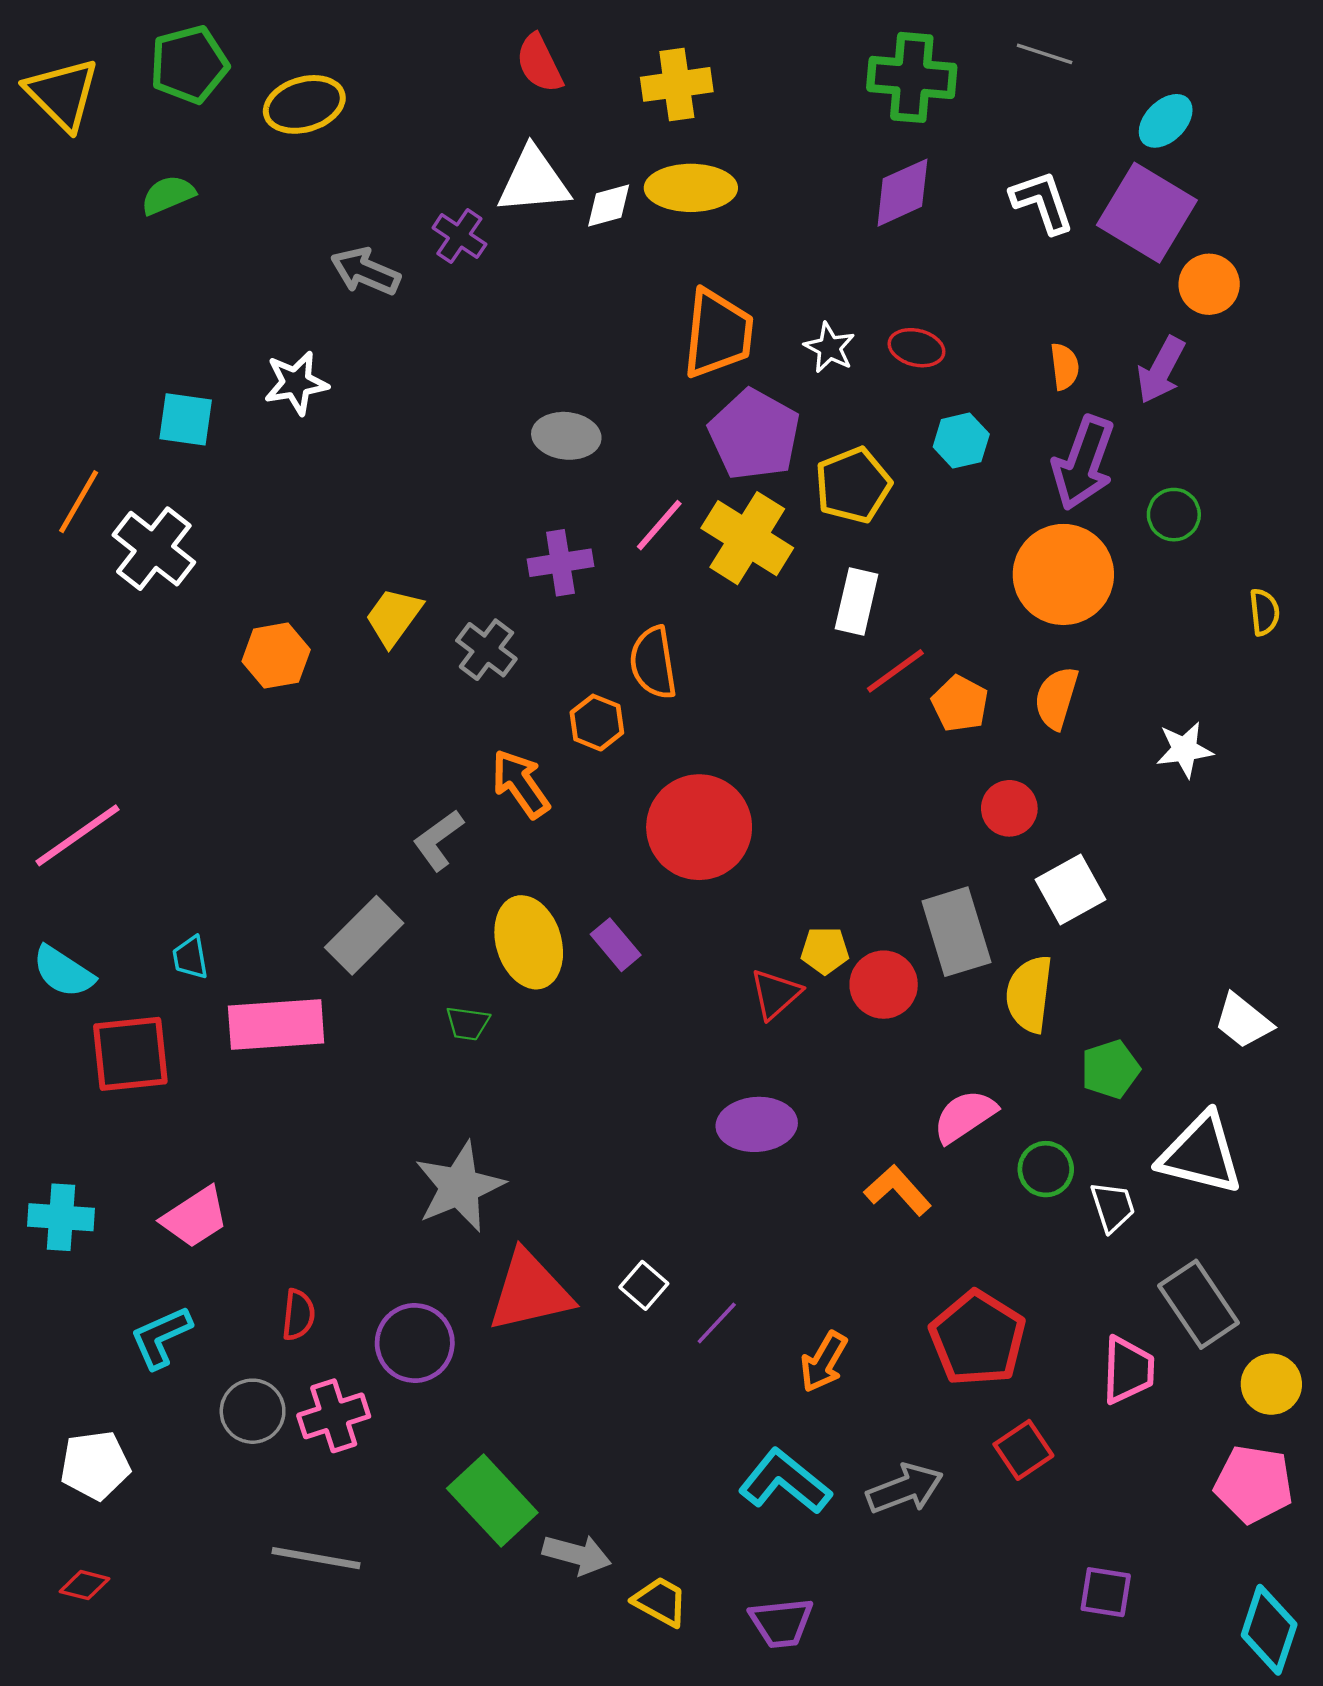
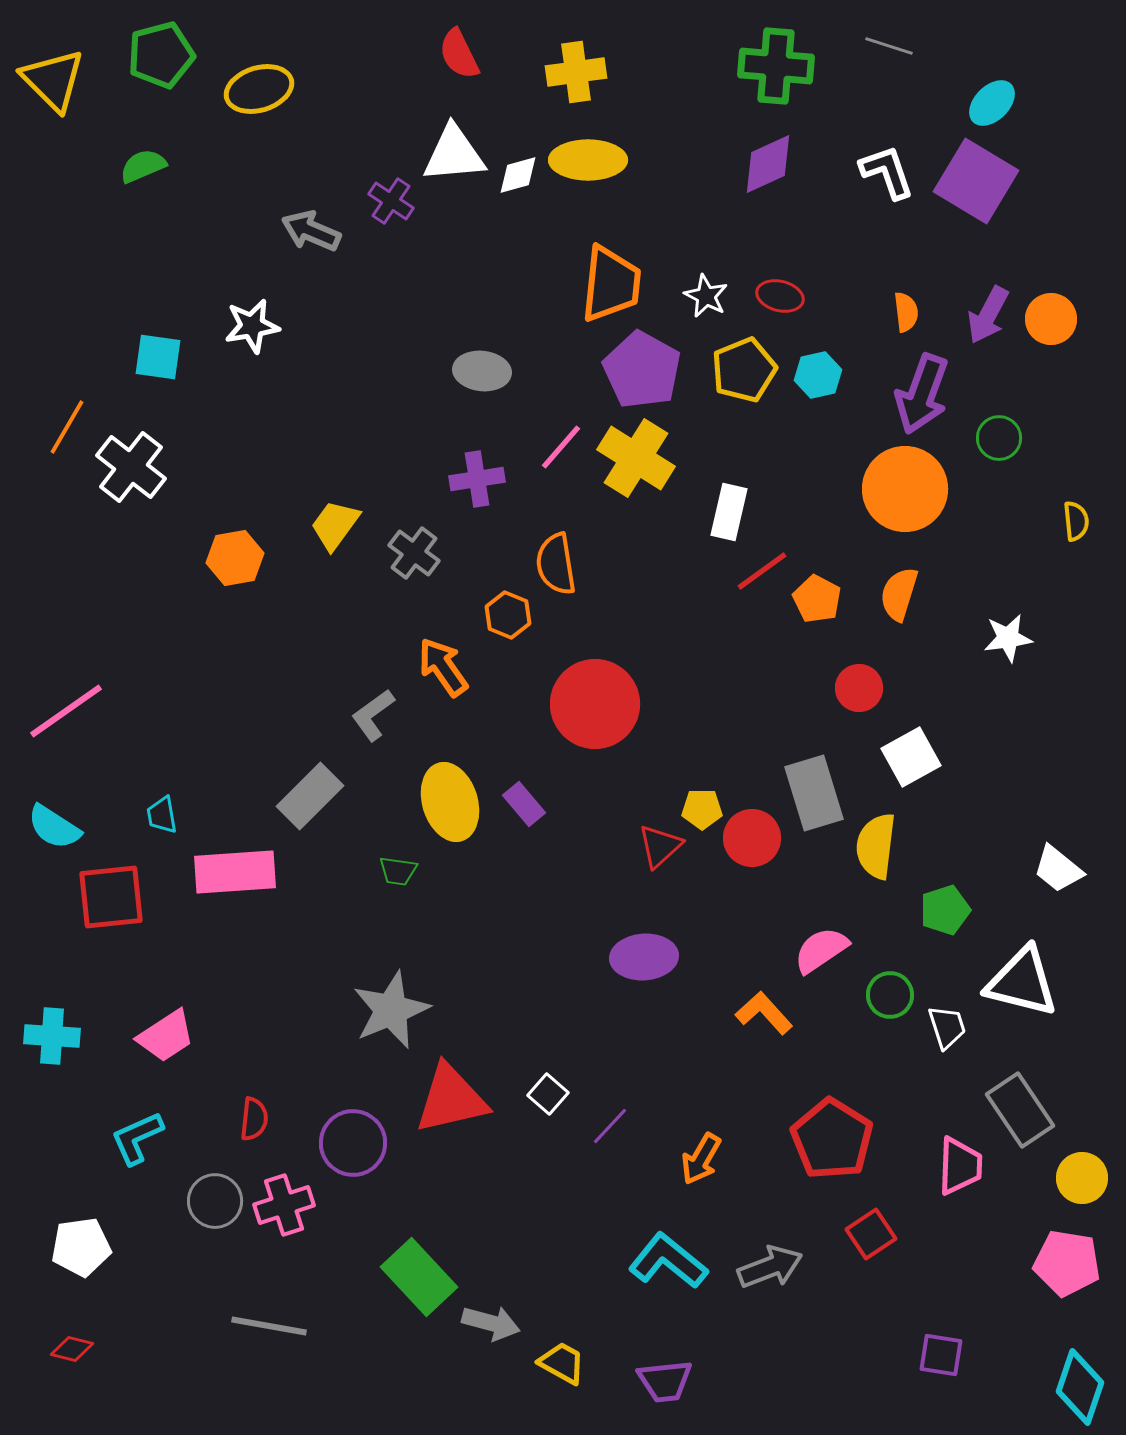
orange circle: (1209, 284) -> (1051, 319), moved
yellow pentagon: (853, 485) -> (744, 370), moved

